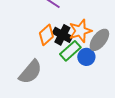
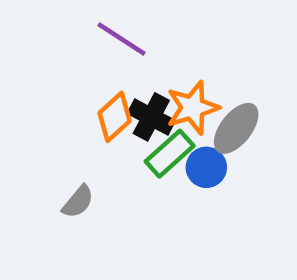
gray semicircle: (30, 72) -> (78, 202), size x0.6

